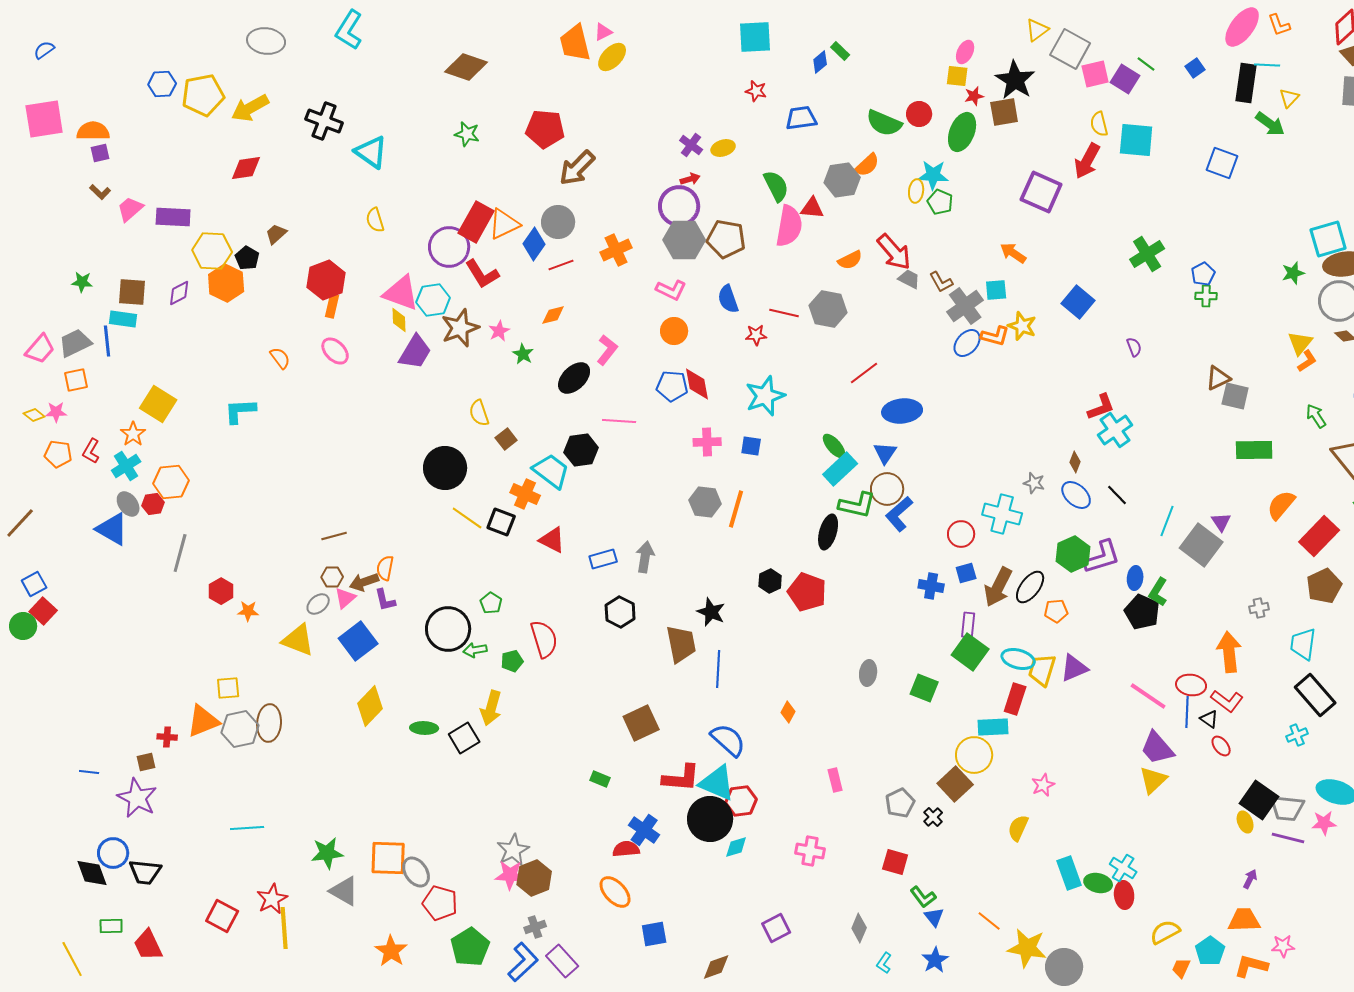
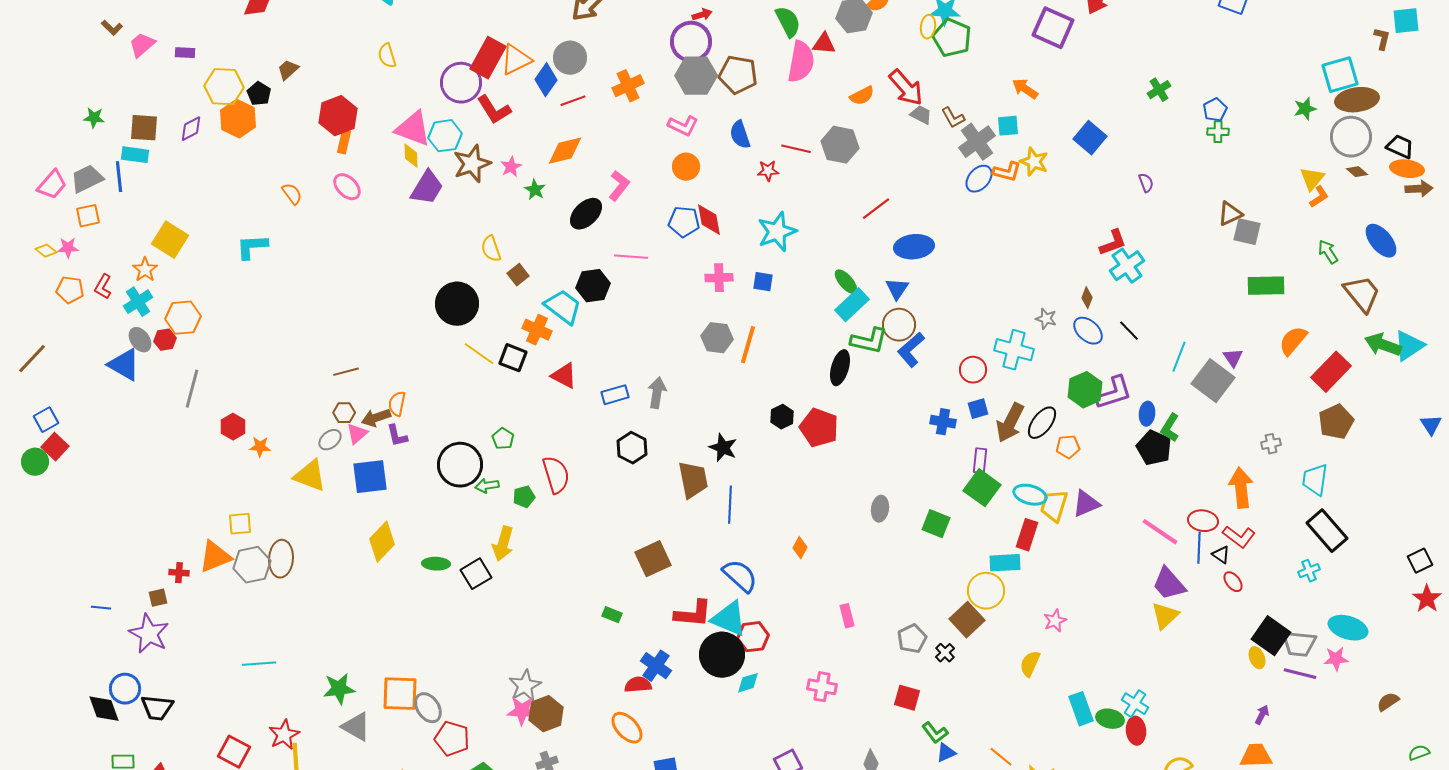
green pentagon: (940, 202) -> (952, 38), size x1.5
purple rectangle: (173, 217) -> (185, 53), size x0.6
green cross: (1147, 254) -> (1159, 90), size x0.7
orange diamond: (553, 315) -> (565, 151), size x1.5
blue square: (358, 641) -> (370, 477), turned 30
blue triangle: (934, 917) -> (946, 753), turned 45

